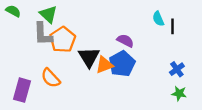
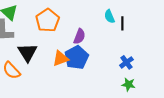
orange pentagon: (63, 40) -> (47, 20), moved
purple semicircle: (125, 41) -> (79, 36), turned 84
black triangle: (89, 57) -> (27, 52), moved

